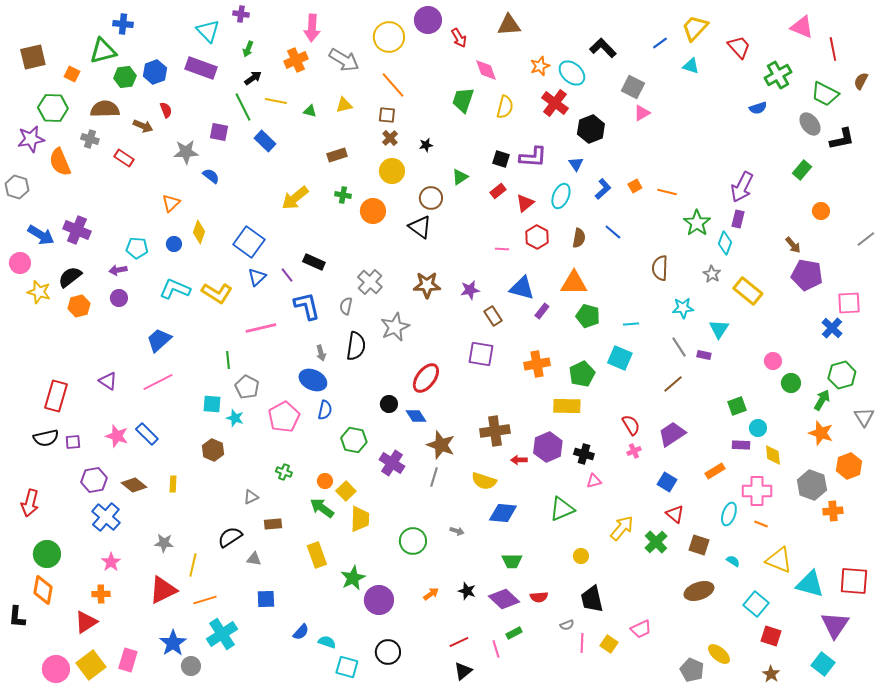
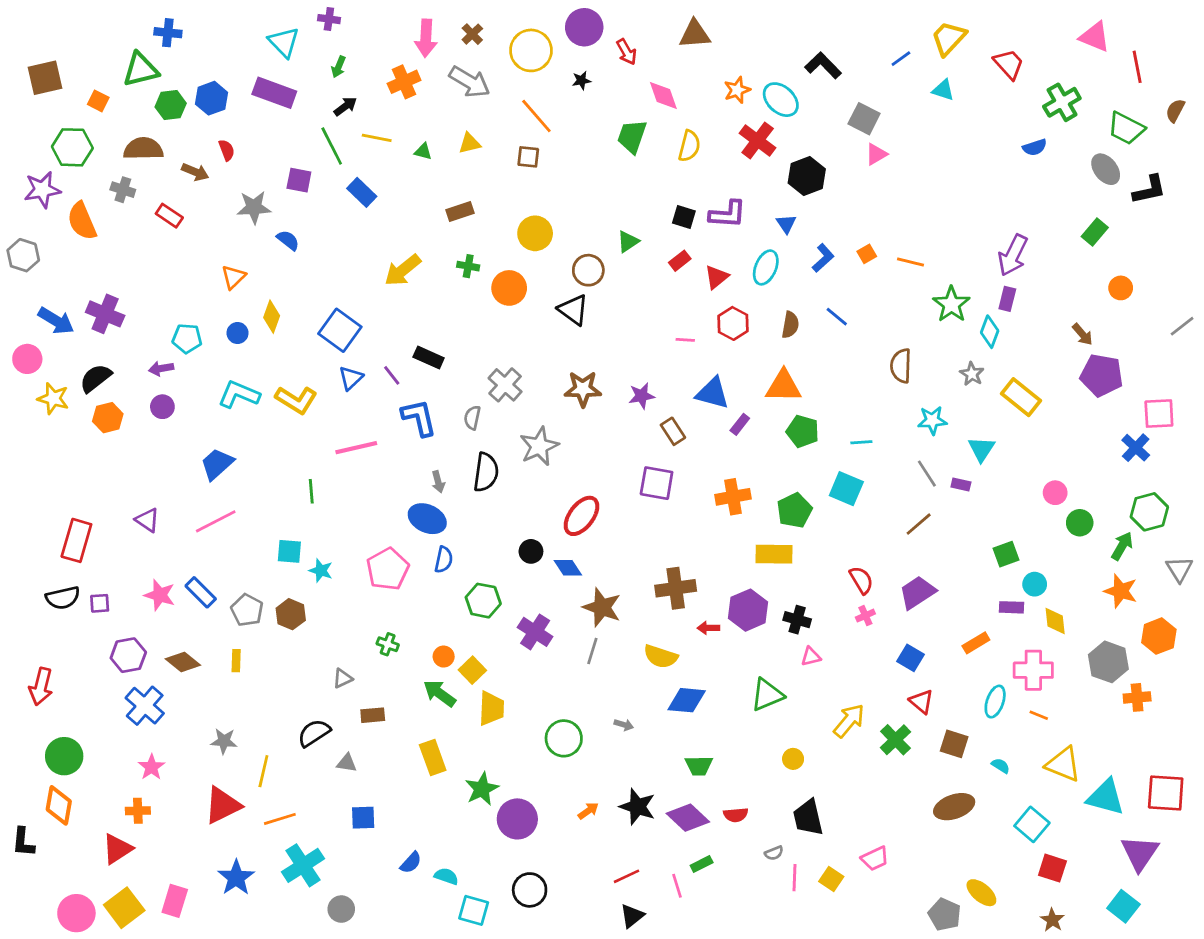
brown cross: (390, 138) -> (472, 34), moved
black star: (426, 145) -> (581, 80), moved
gray pentagon: (247, 387) -> (247, 610), moved
black star: (467, 591) -> (637, 807), size x1.5
gray circle: (191, 666) -> (341, 909), moved

